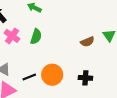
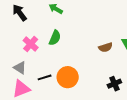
pink cross: (12, 36) -> (31, 44), moved
black cross: (85, 78) -> (114, 84), moved, turned -32

